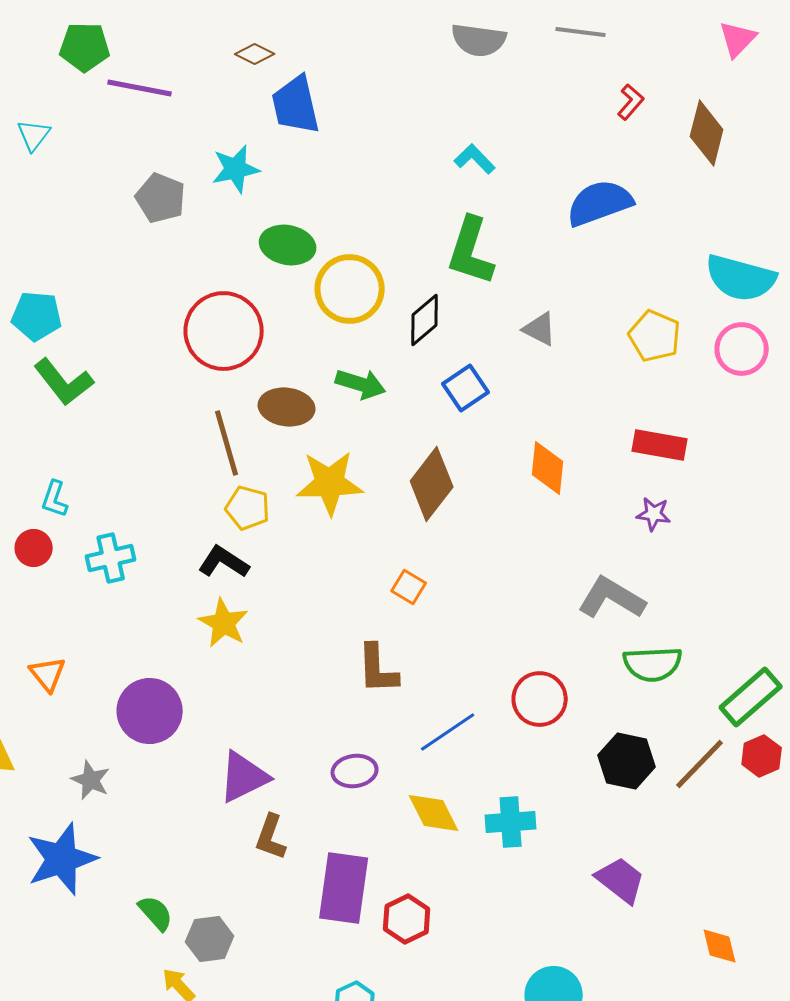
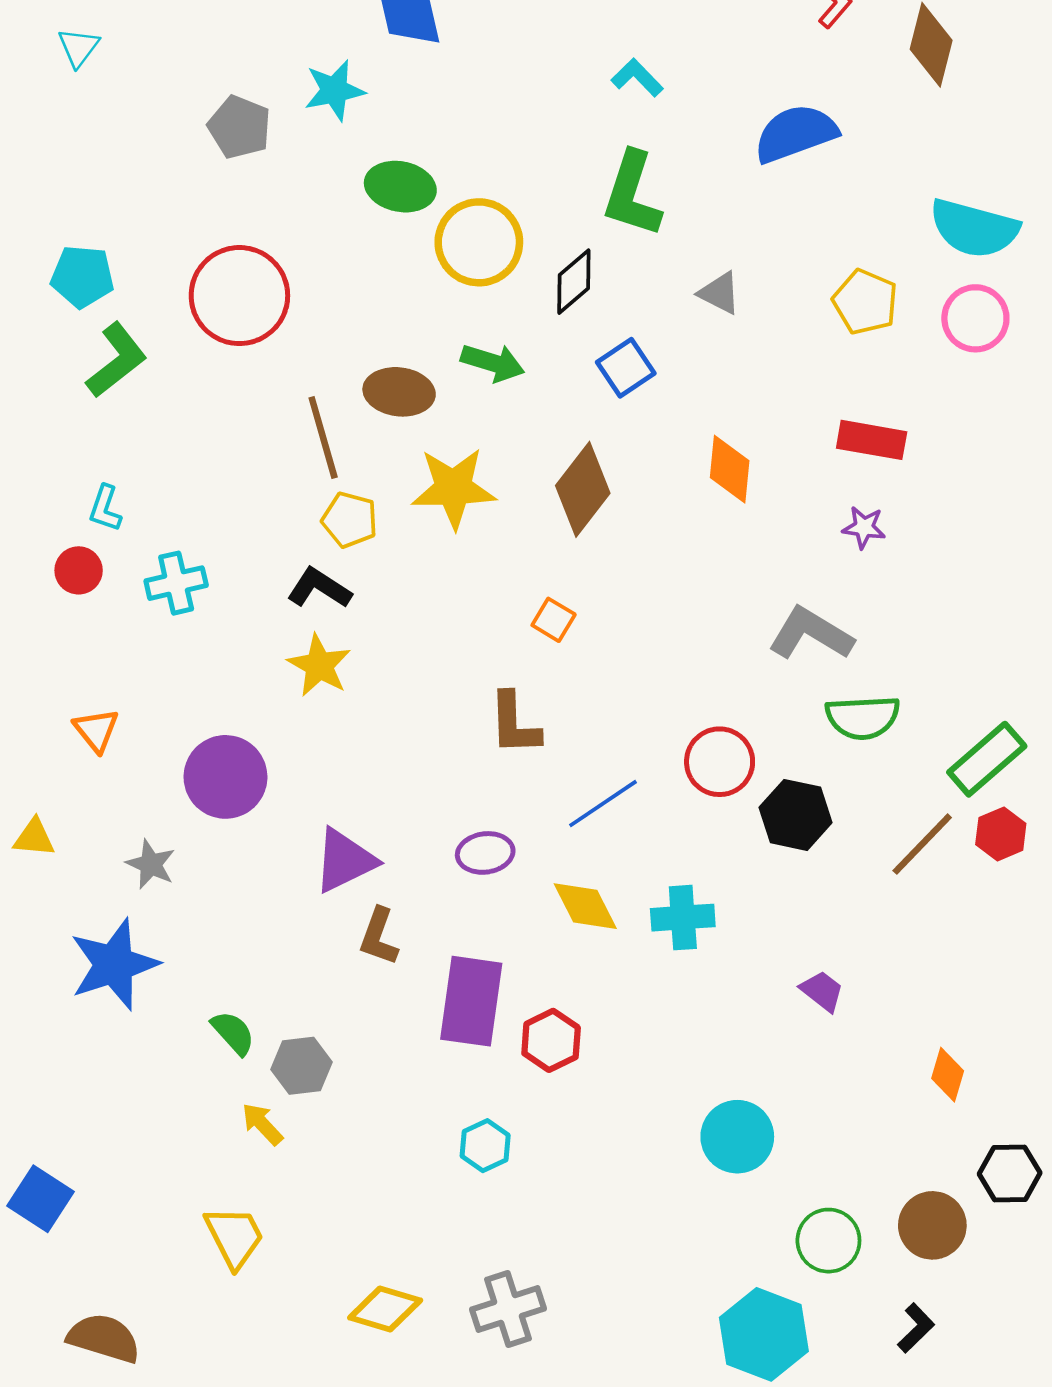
red circle: (224, 331) -> (239, 296), moved
green L-shape: (64, 382) -> (117, 360), turned -90
black hexagon: (627, 761) -> (796, 815), moved
purple trapezoid: (621, 880) -> (822, 991), size x0.7
orange diamond: (720, 946) -> (948, 1075), turned 30

